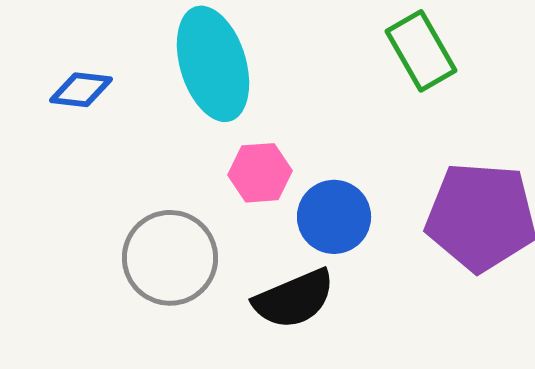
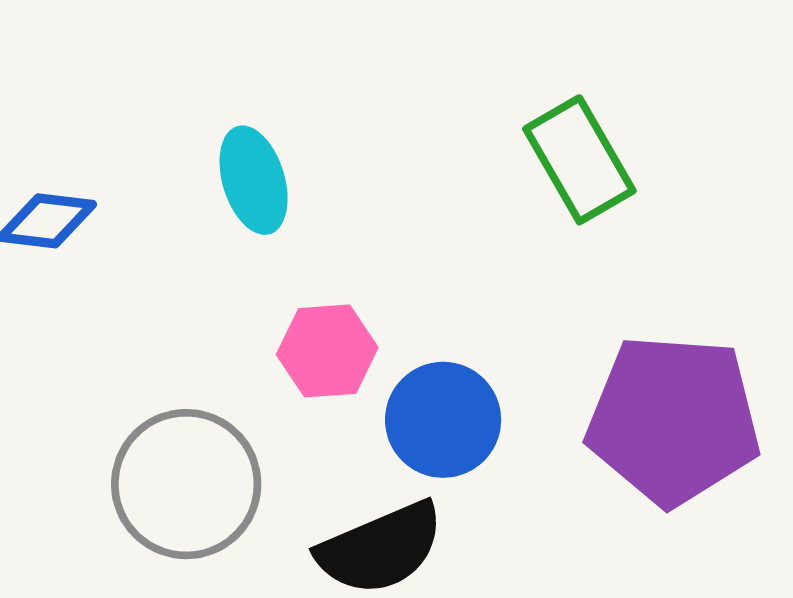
cyan ellipse: (213, 64) -> (254, 180), size x0.6

